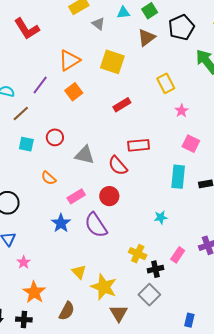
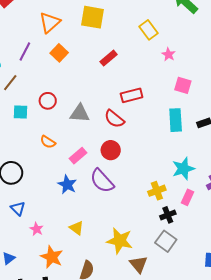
cyan star: (161, 217) -> (183, 169), moved, size x1.6
yellow cross: (138, 254) -> (157, 191), moved, turned -36
yellow triangle: (79, 272) -> (77, 228), moved

